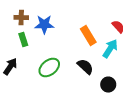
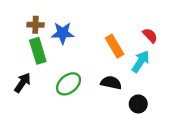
green rectangle: (23, 40) -> (38, 51), size x1.5
black semicircle: (85, 66) -> (111, 83), turned -30

